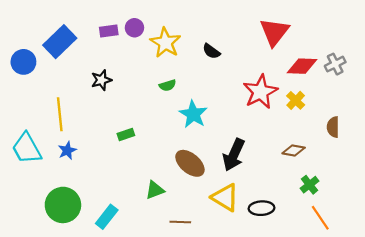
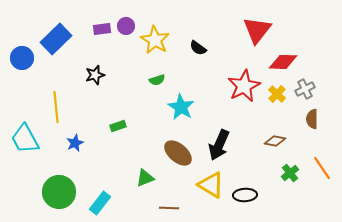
gray cross: (335, 64) -> (305, 89), moved
blue star: (67, 151) -> (75, 143), moved
orange line: (320, 218) -> (322, 168), moved

